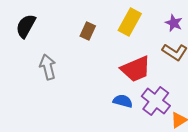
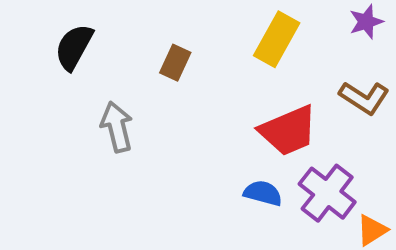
purple star: (174, 23) -> (366, 22), moved, turned 30
brown rectangle: (88, 31) -> (175, 63), moved

